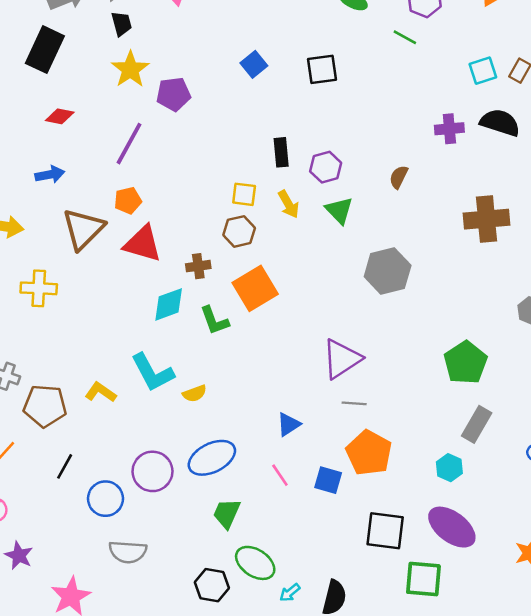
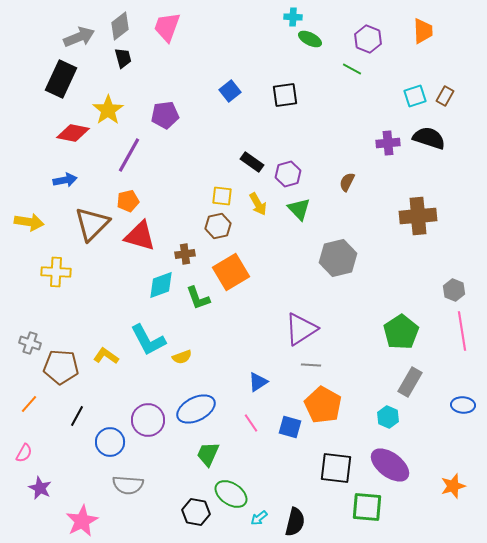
yellow star: (130, 69) -> (108, 110), moved
red diamond: (60, 116) -> (73, 133), size x1.4
black rectangle: (281, 152) -> (252, 162), turned -50

